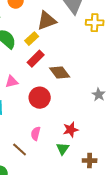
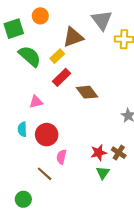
red circle: (40, 98) -> (47, 135), moved
green triangle: (63, 149) -> (103, 173), moved
brown cross: (90, 161) -> (119, 153), moved, turned 32

